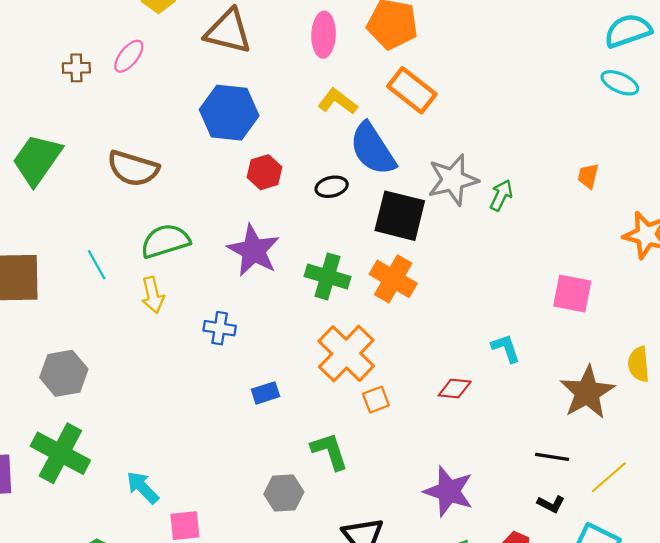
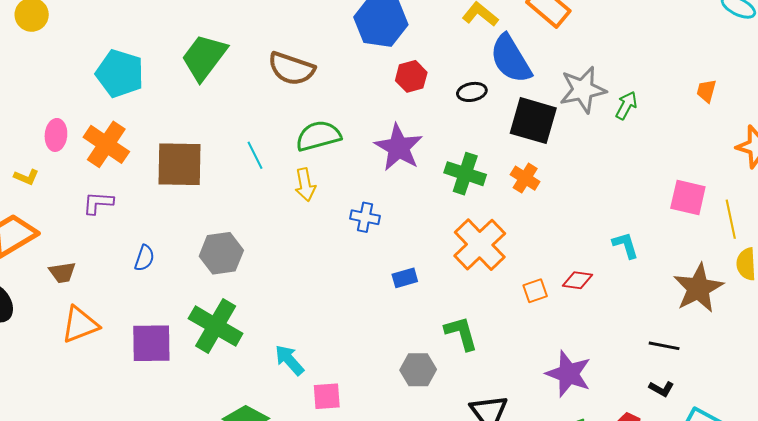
orange cross: (393, 279) -> (525, 178), size x0.7
orange square: (376, 400) -> (535, 291), moved
yellow line: (609, 477) -> (731, 219), moved, turned -63

